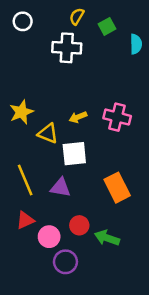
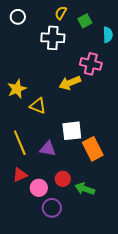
yellow arrow: (78, 117) -> (70, 83), moved, size x1.5
pink cross: (117, 117) -> (91, 64), moved
white square: (74, 154) -> (72, 131), moved

